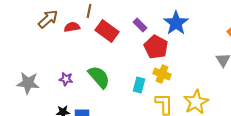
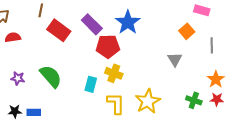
purple rectangle: (140, 25) -> (92, 24), size x1.5
red semicircle: (72, 27) -> (13, 37), moved
red pentagon: (156, 47) -> (108, 46), turned -30

